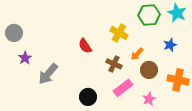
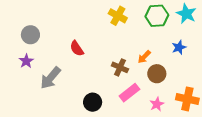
gray circle: (14, 33) -> (30, 35), moved
yellow cross: (119, 33) -> (118, 16), moved
red semicircle: (85, 46) -> (77, 48), moved
orange cross: (178, 80) -> (187, 99), moved

